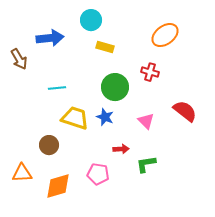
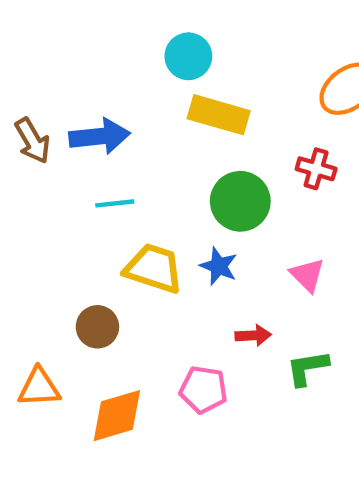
blue arrow: (50, 38) -> (100, 136), moved
yellow rectangle: (105, 47) -> (219, 115), size x1.5

